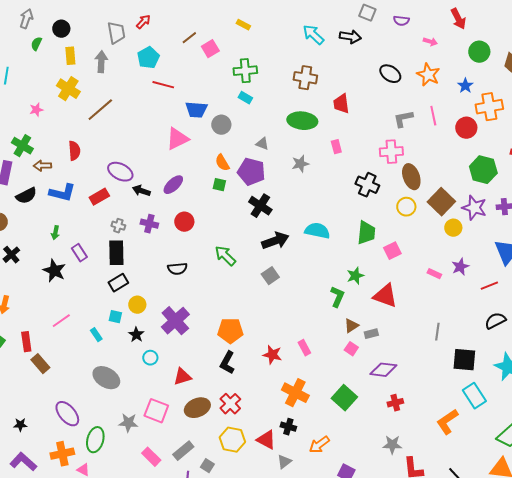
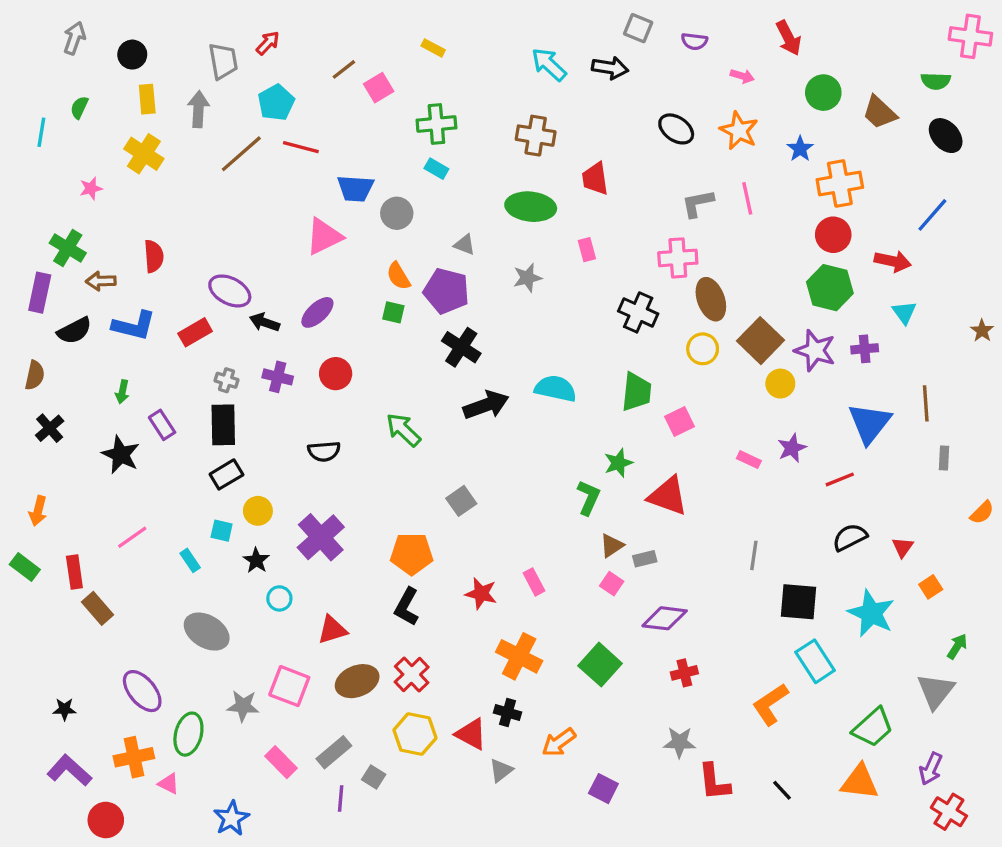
green semicircle: (36, 44) -> (79, 107), moved
brown line: (100, 110) -> (241, 154), moved
red circle: (466, 128) -> (833, 235), moved
gray square: (270, 276) -> (461, 501), moved

